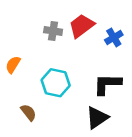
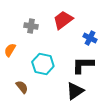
gray cross: (53, 31) -> (31, 26), moved
blue cross: (114, 37) -> (90, 38), moved, turned -32

